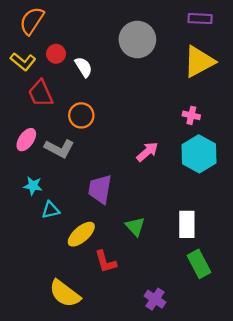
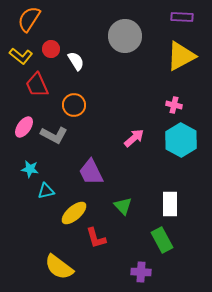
purple trapezoid: (100, 189) -> (91, 172), turned -36
green rectangle: (199, 264) -> (162, 240), moved
purple cross: (155, 299) -> (141, 272), turned -30

